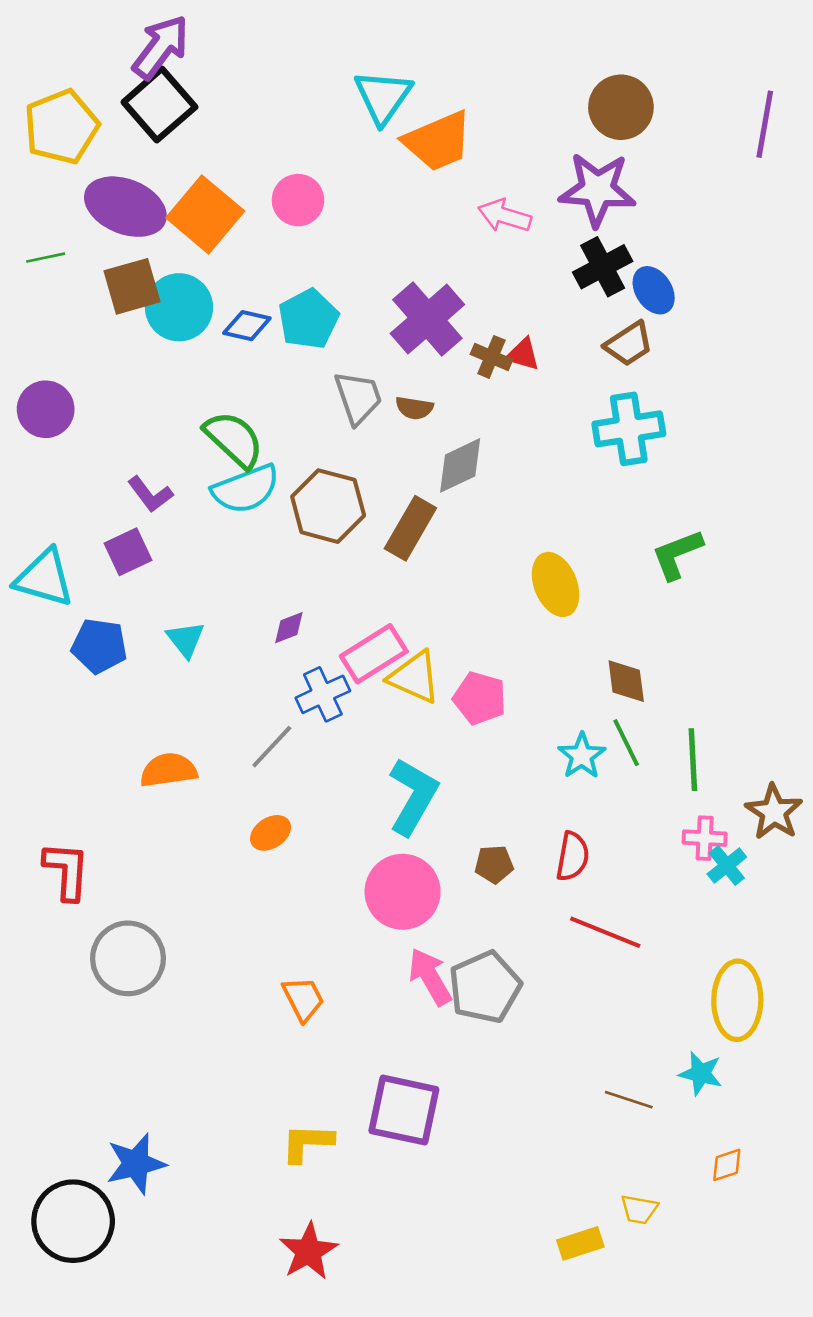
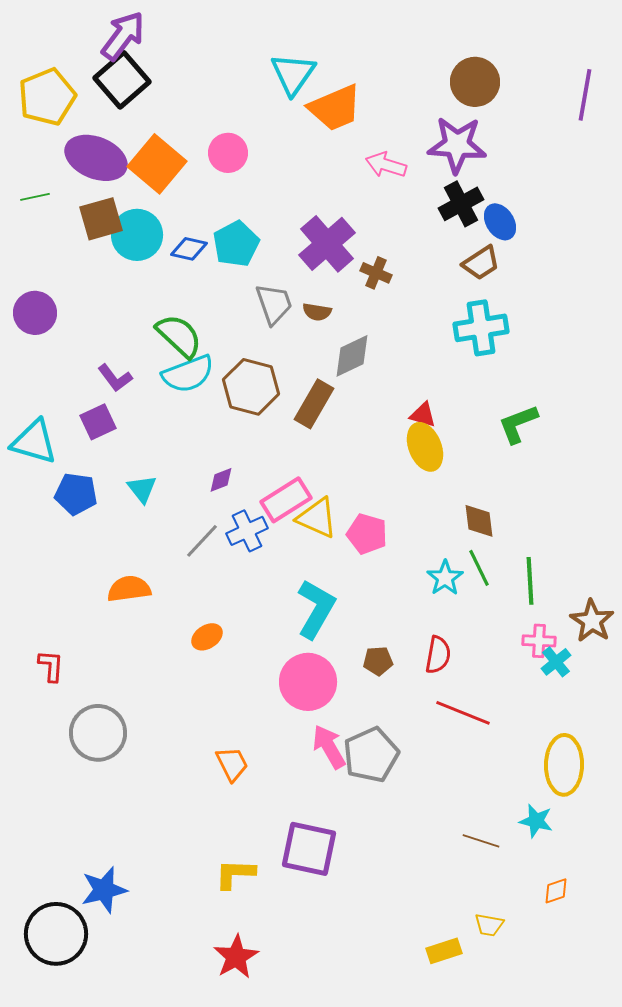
red triangle: (523, 354) -> (423, 415), moved
gray line: (272, 747) -> (202, 541), moved
red L-shape: (67, 871) -> (51, 666), size x0.7

